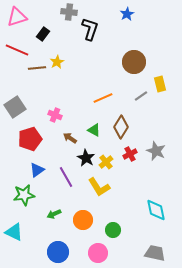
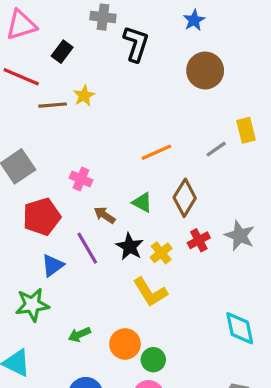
brown circle: (134, 62) -> (205, 70), moved
purple line: (66, 177) -> (87, 248), moved
green circle: (113, 230) -> (153, 360), moved

